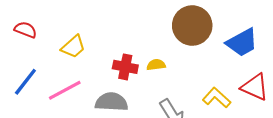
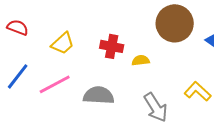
red cross: (125, 67) -> (112, 46), moved

